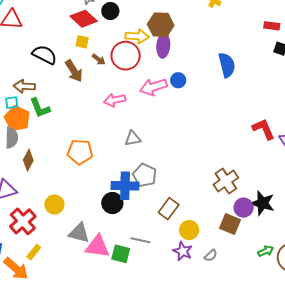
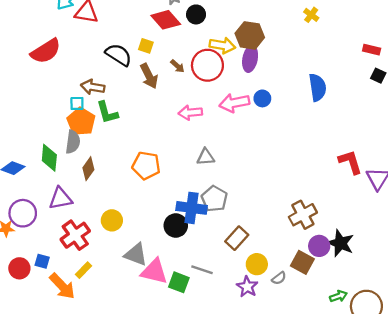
yellow square: (82, 42) -> (146, 46), moved
gray semicircle: (211, 255) -> (279, 278), moved

